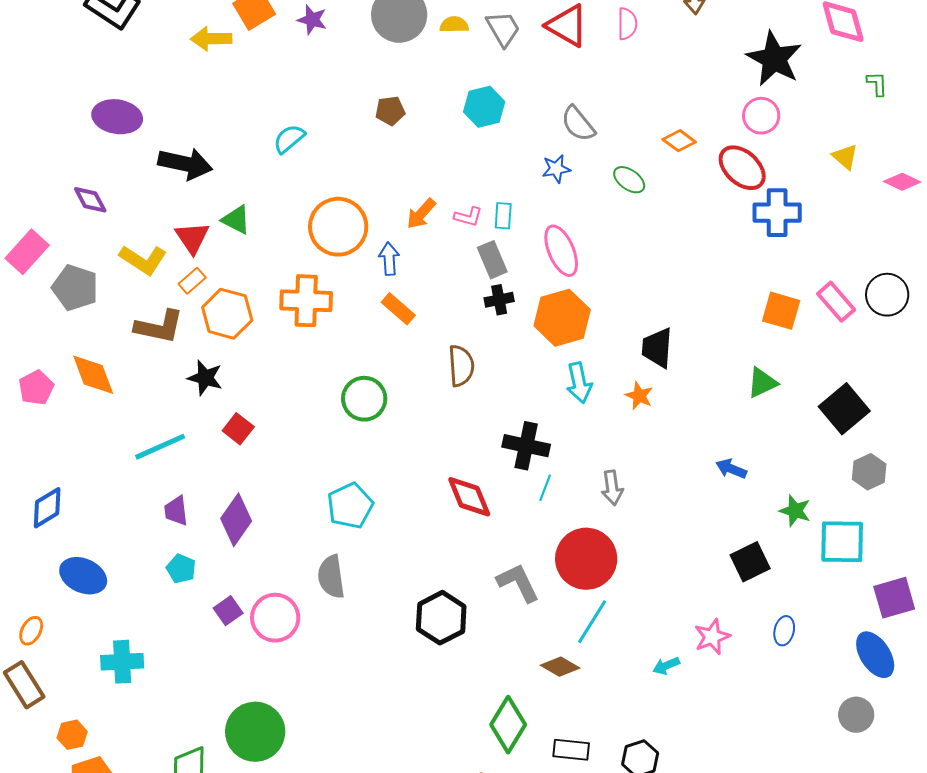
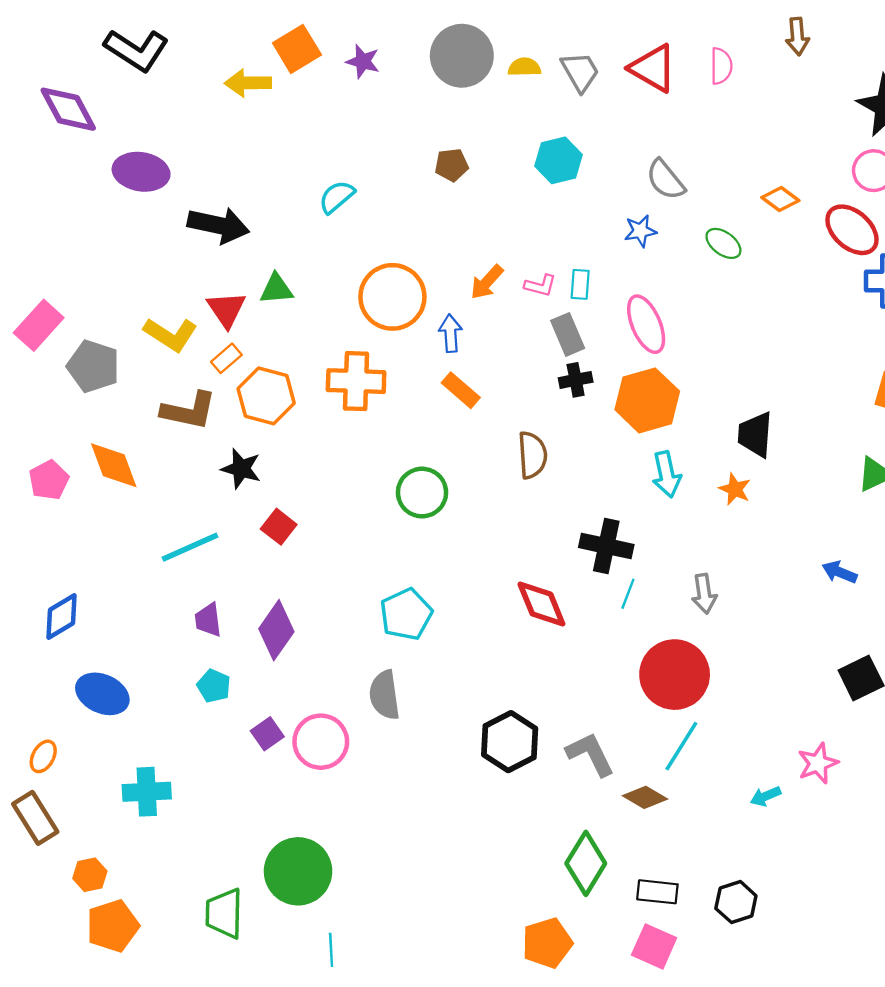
purple diamond: (90, 200) -> (68, 109), moved, size x1.5
green triangle: (236, 220) -> (276, 289), turned -32
gray L-shape: (518, 583) -> (590, 754), moved

